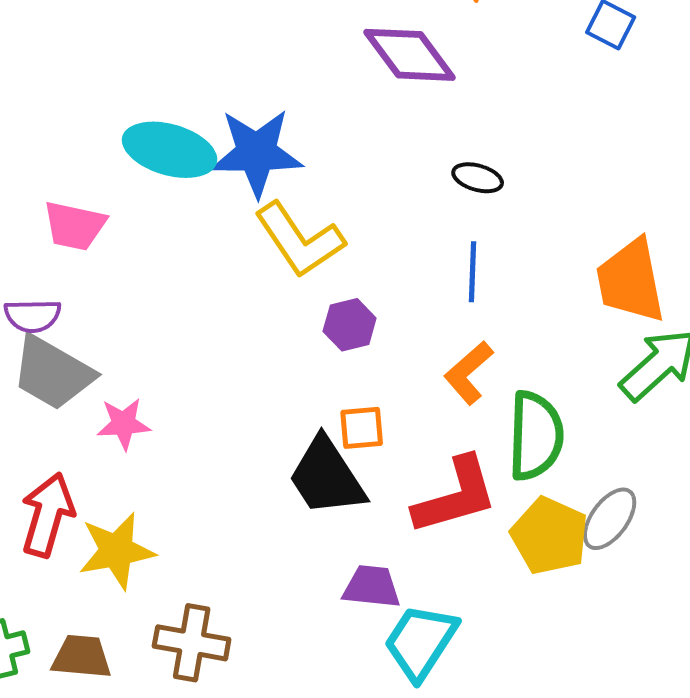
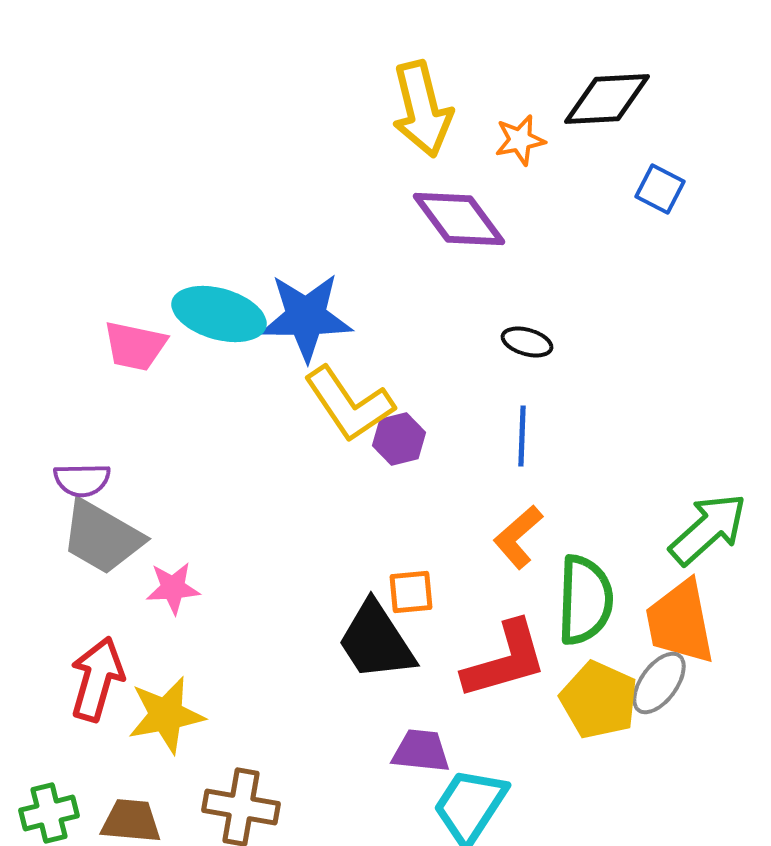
pink trapezoid: (75, 226) -> (135, 346), moved
orange trapezoid: (631, 281) -> (680, 622), moved
purple hexagon: (350, 325) -> (399, 439), moved

